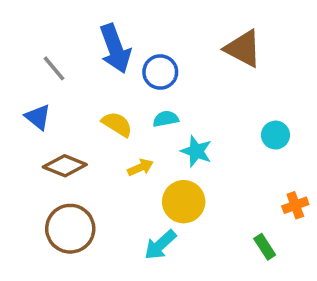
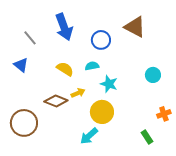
blue circle: (160, 72) -> (101, 40), moved
brown diamond: (65, 166) -> (56, 101), moved
brown circle: (70, 229) -> (24, 123), moved

